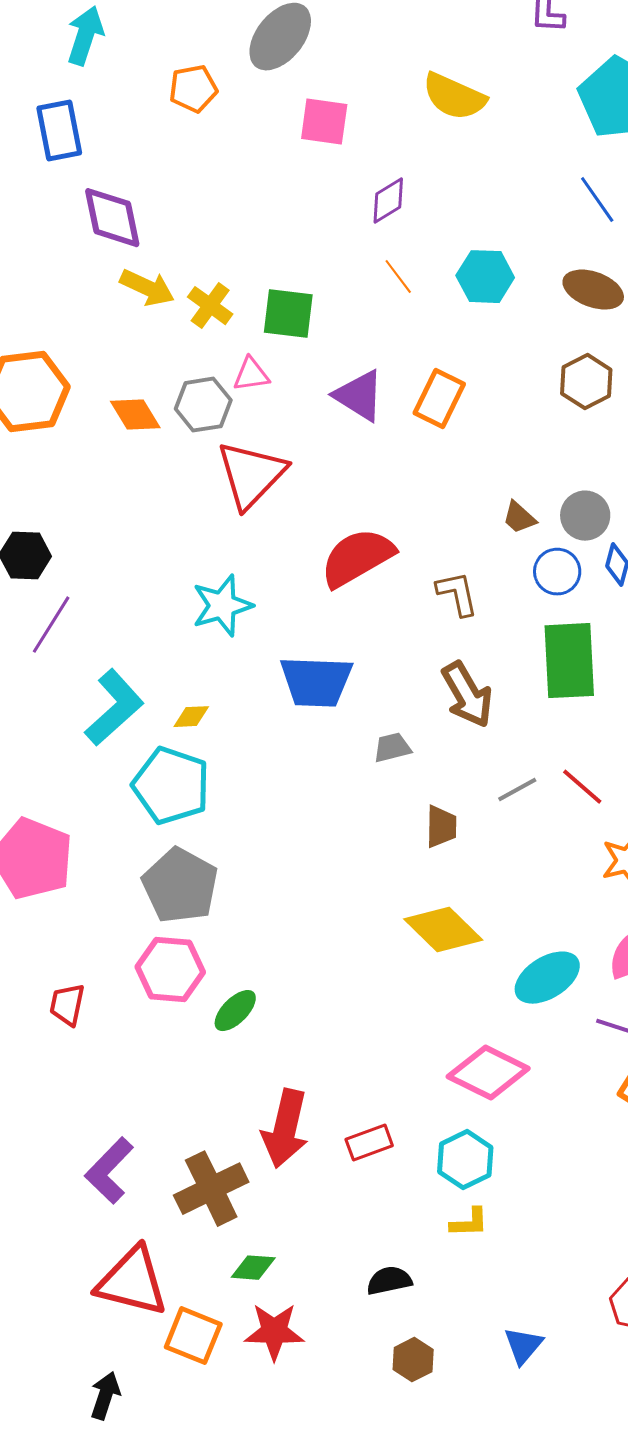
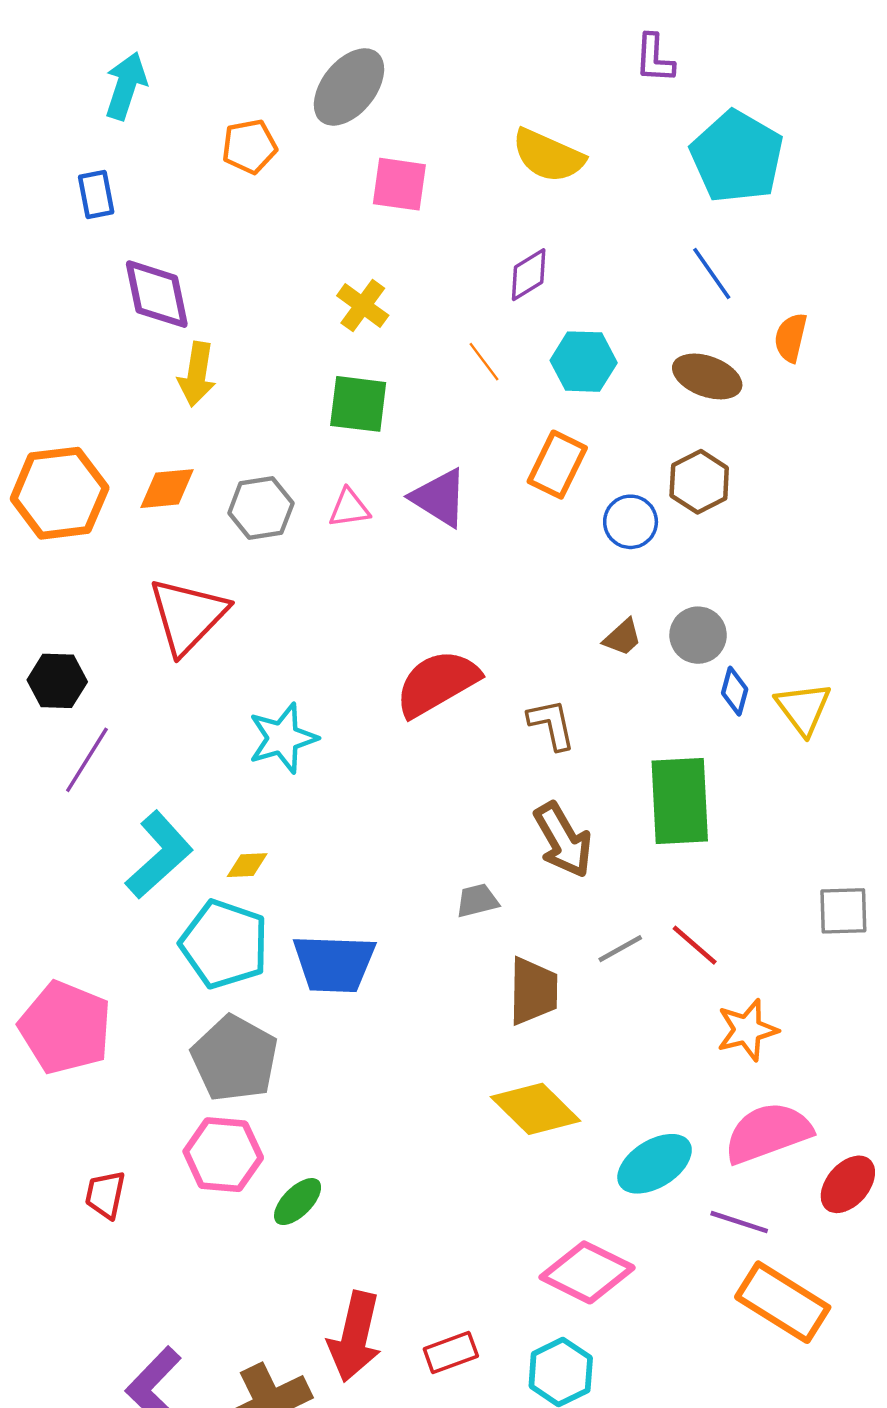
blue rectangle: (59, 131) -> (96, 195), size x0.7
purple diamond: (388, 201) -> (529, 275), moved
yellow arrow: (147, 288) -> (197, 374), turned 74
yellow cross: (210, 306) -> (363, 306), moved
pink triangle: (251, 375) -> (349, 508), moved
orange rectangle: (439, 399) -> (557, 465), moved
orange diamond: (135, 415) -> (167, 489), moved, turned -64
red triangle: (251, 475) -> (188, 616), moved
brown trapezoid: (519, 518) -> (623, 637), turned -84
blue circle: (557, 572) -> (631, 522), moved
blue trapezoid: (316, 682) -> (334, 964), moved
brown trapezoid: (441, 827) -> (533, 991), size x1.4

